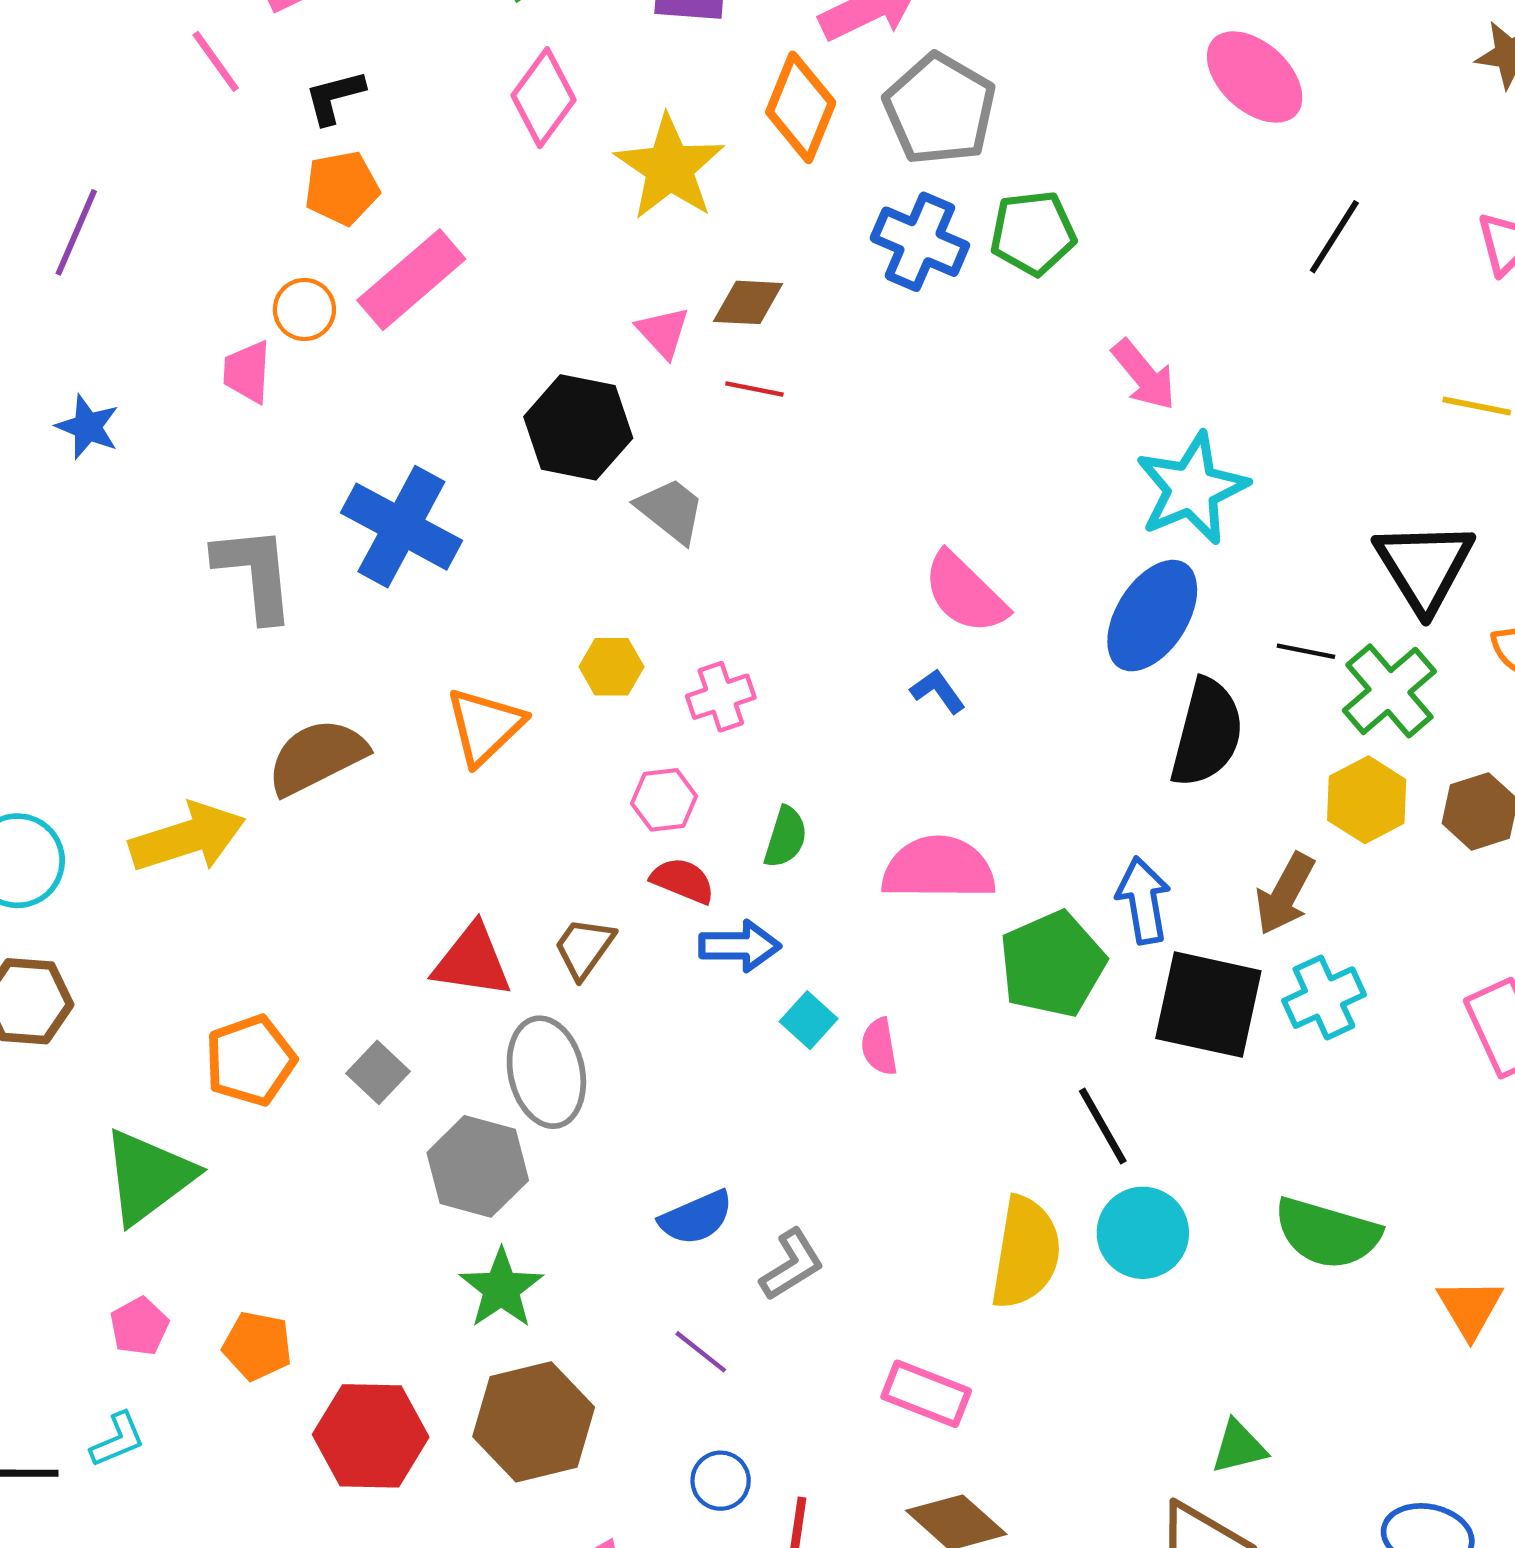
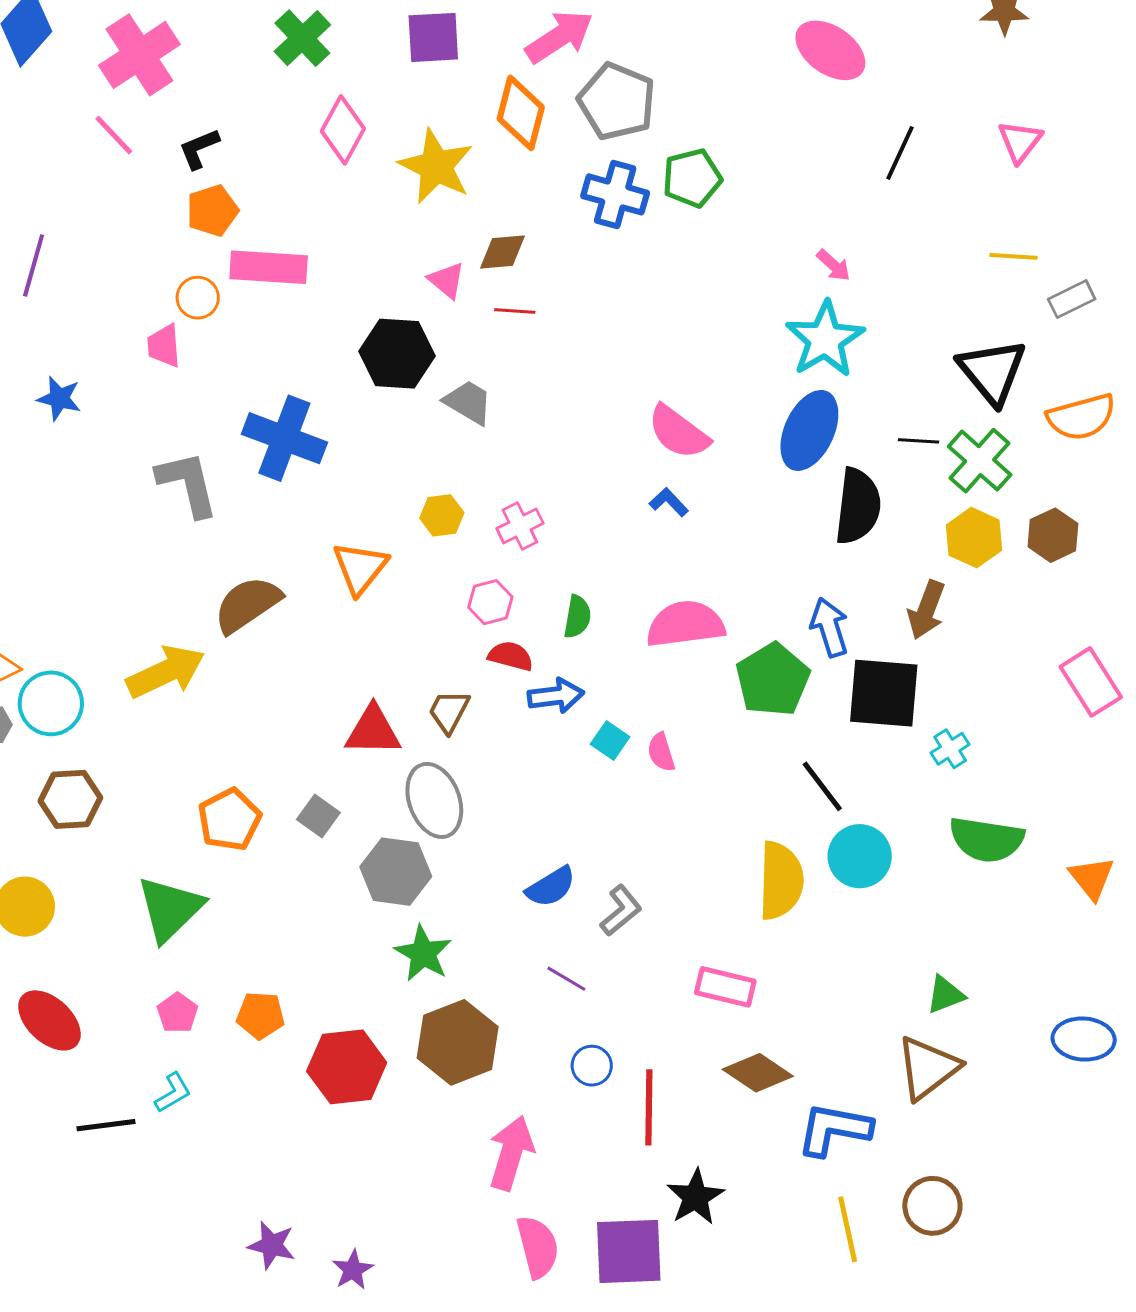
pink rectangle: (411, 280) -> (269, 267), turned 52
pink arrow: (1144, 375) -> (834, 265), moved, size x0.7
cyan cross: (1324, 998) -> (950, 749), moved, size x0.7

